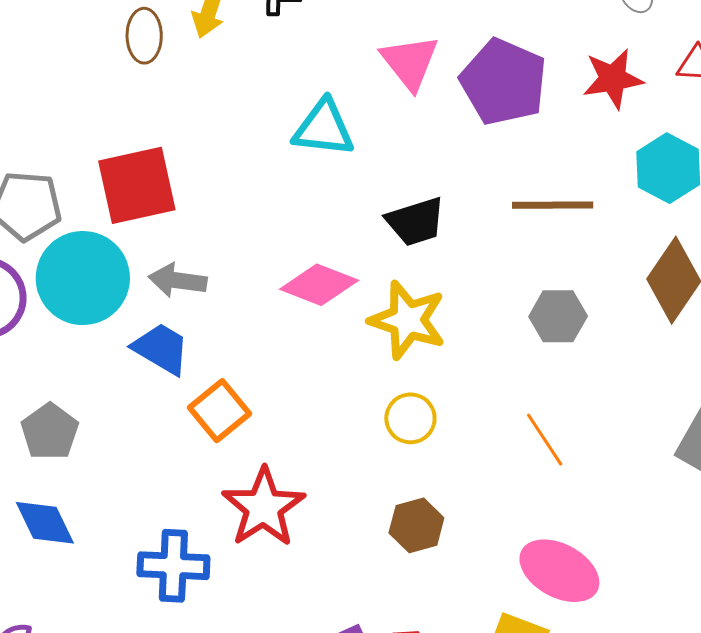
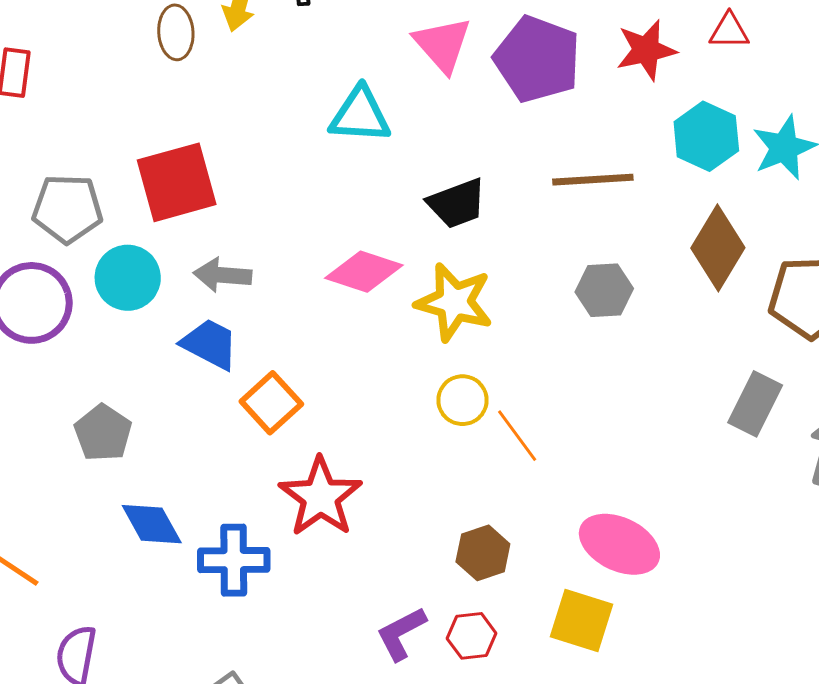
cyan circle: (83, 278) -> (128, 278), size x0.7
orange line: (545, 440) -> (517, 436), moved
blue diamond: (45, 523) -> (152, 524), moved
brown hexagon: (416, 525) -> (483, 553), moved

